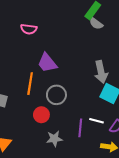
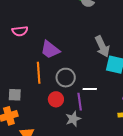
pink semicircle: (29, 29) -> (20, 31), moved
white line: (96, 121) -> (90, 89), moved
purple line: (80, 128) -> (80, 102), moved

